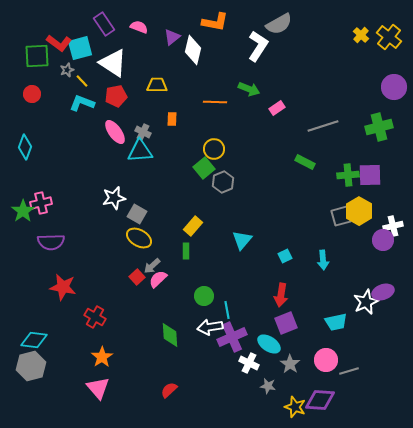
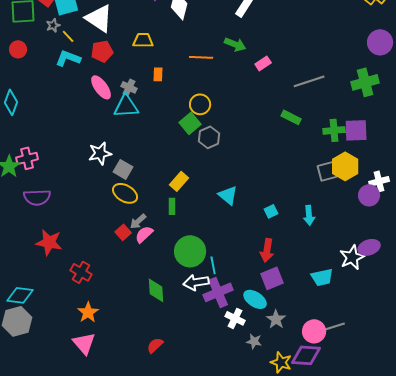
cyan triangle: (242, 240) -> (228, 195), turned -30
green circle: (204, 296) -> (190, 251), size x1.6
pink circle: (326, 360) -> (314, 331), moved

